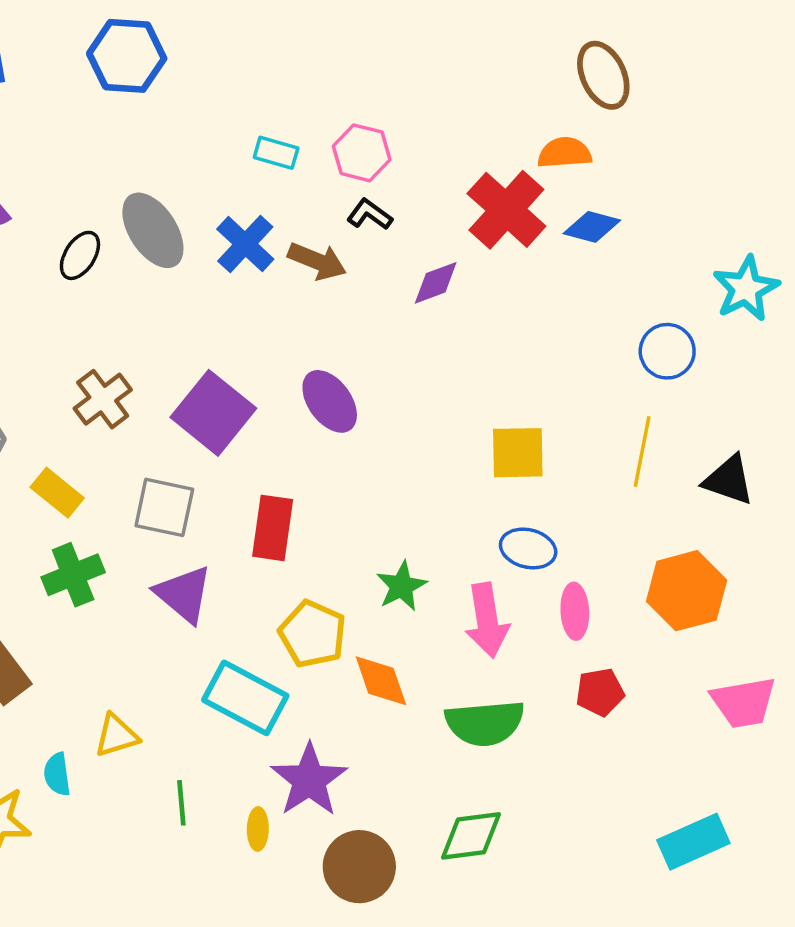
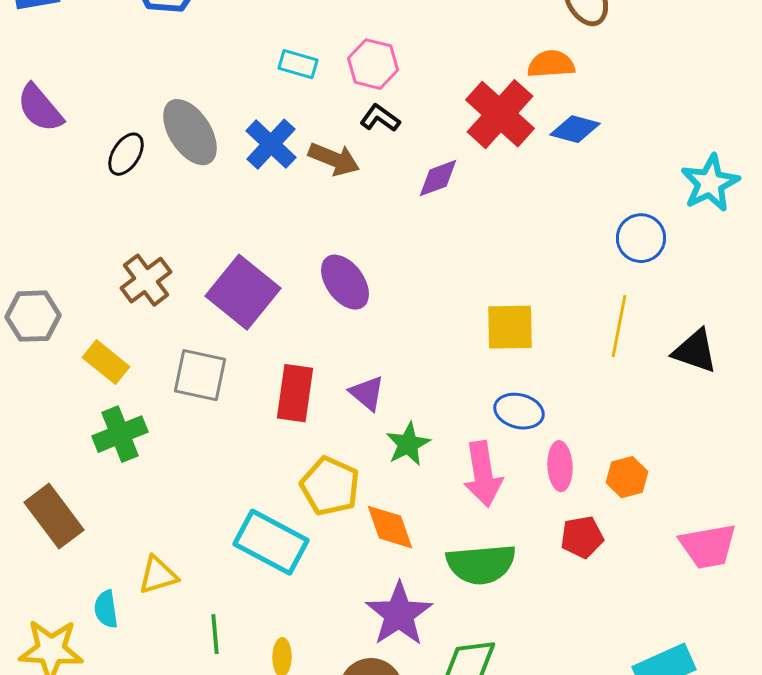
orange hexagon: (687, 591) -> (627, 477), moved, size x0.6
purple triangle: (184, 594) -> (367, 393), moved, size x0.7
purple star: (309, 780) -> (399, 614), moved

